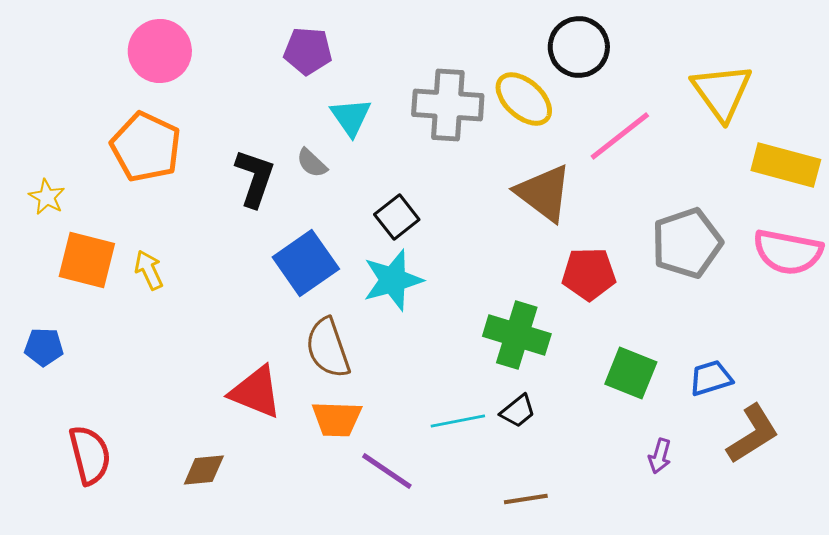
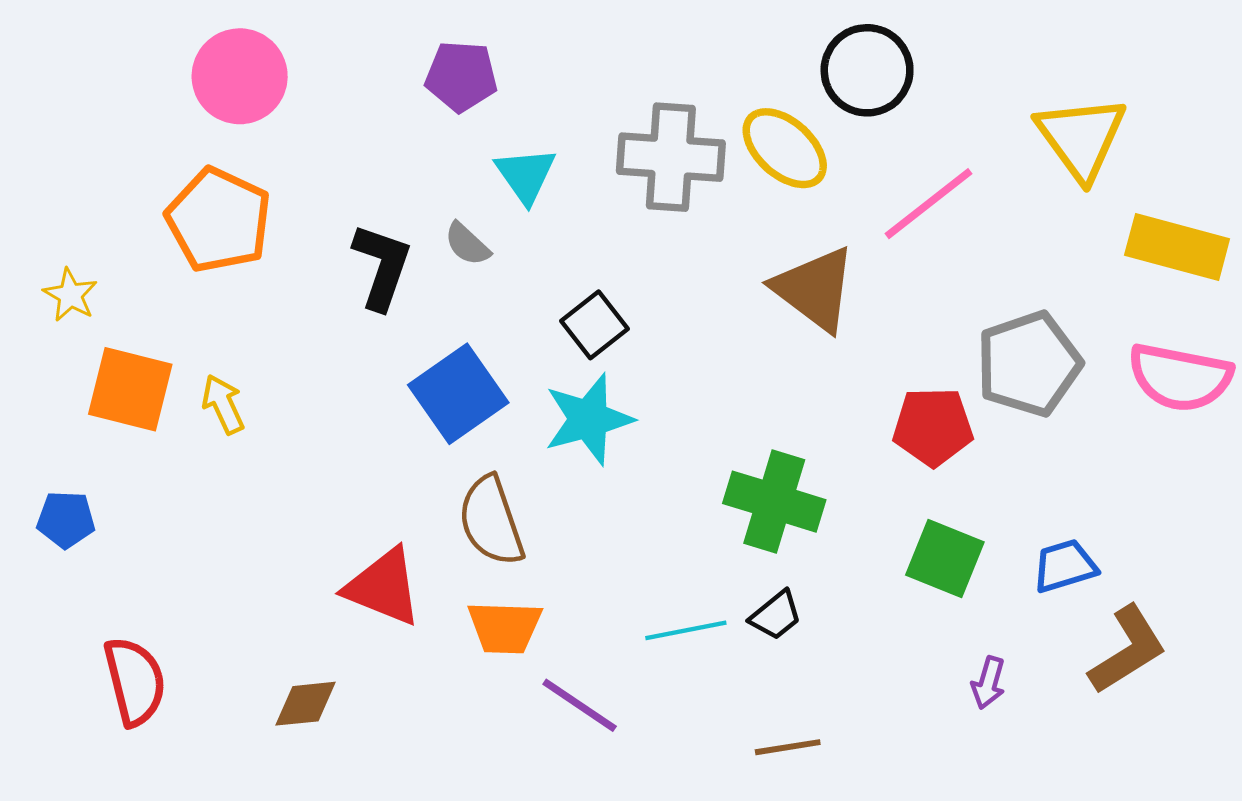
red pentagon: (589, 274) -> (933, 427), moved

